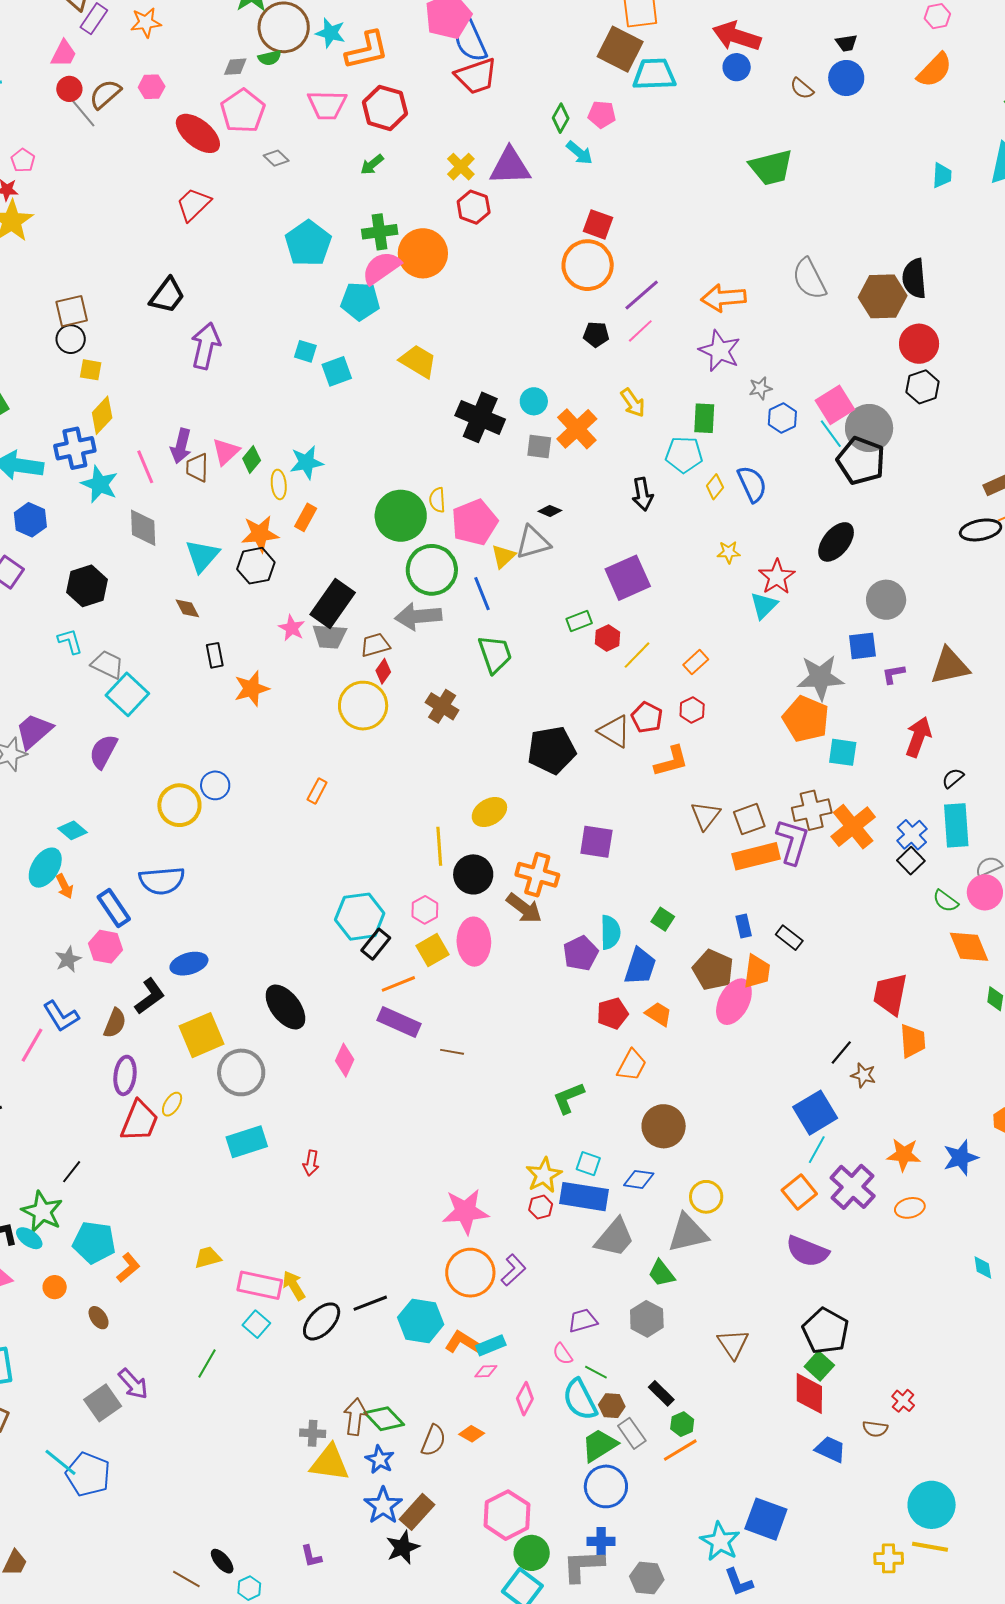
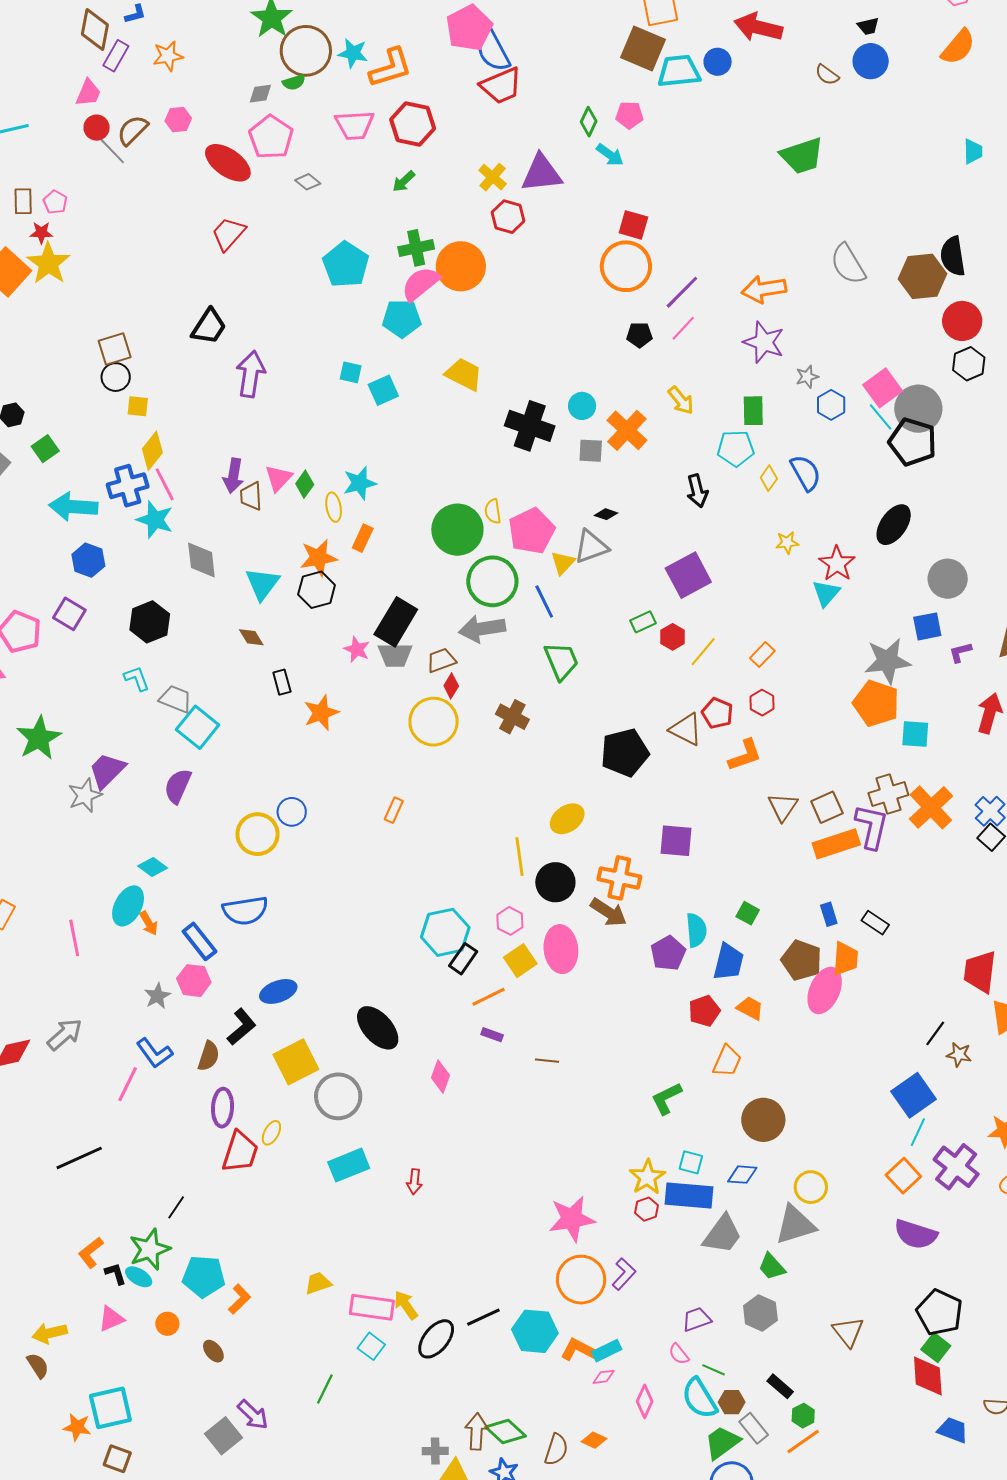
blue circle: (737, 67) -> (718, 62), moved
pink line: (145, 467) -> (165, 484), moved
purple rectangle: (399, 1022) -> (492, 1035), size x0.5
green star: (42, 1212) -> (150, 1249), turned 30

